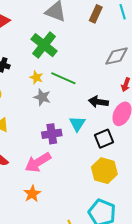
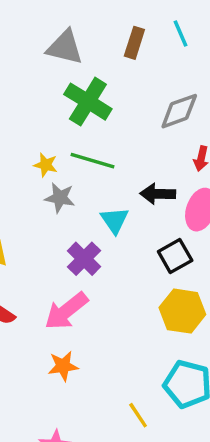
green cross: (44, 45) -> (88, 102), moved
cyan triangle: (77, 124) -> (115, 220), moved
purple cross: (52, 134) -> (84, 259), turned -30
orange star: (32, 194) -> (63, 366), turned 30

